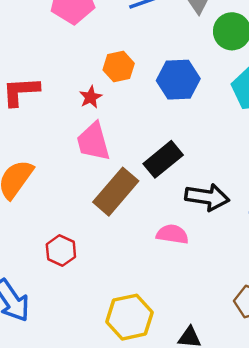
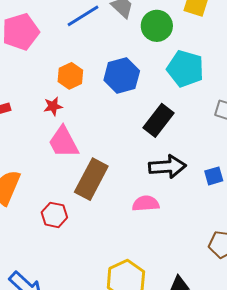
red star: (91, 97) -> (53, 106), turned 30
black rectangle: (163, 159) -> (159, 120), moved
red hexagon: (61, 251) -> (54, 215), moved

